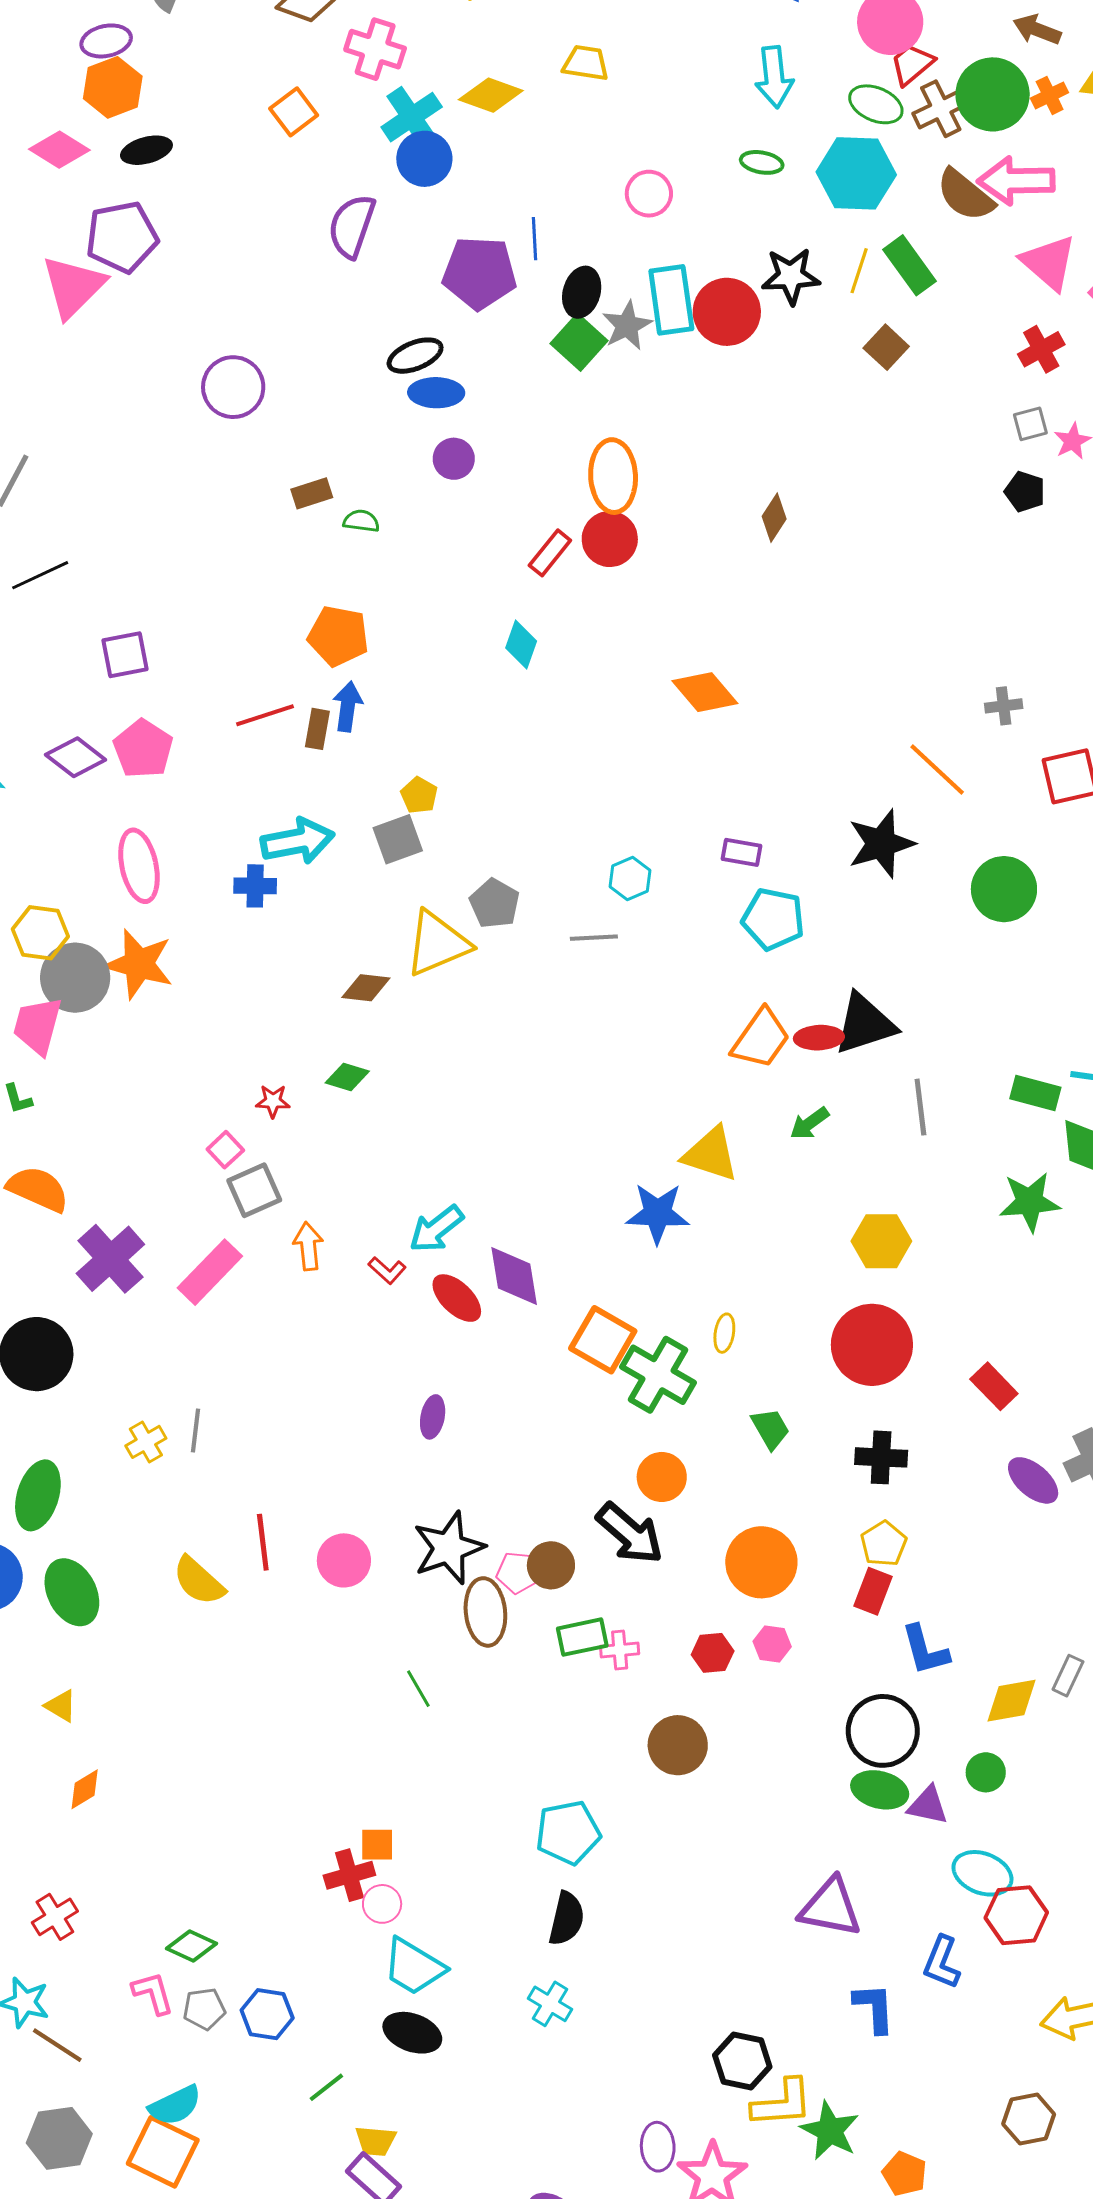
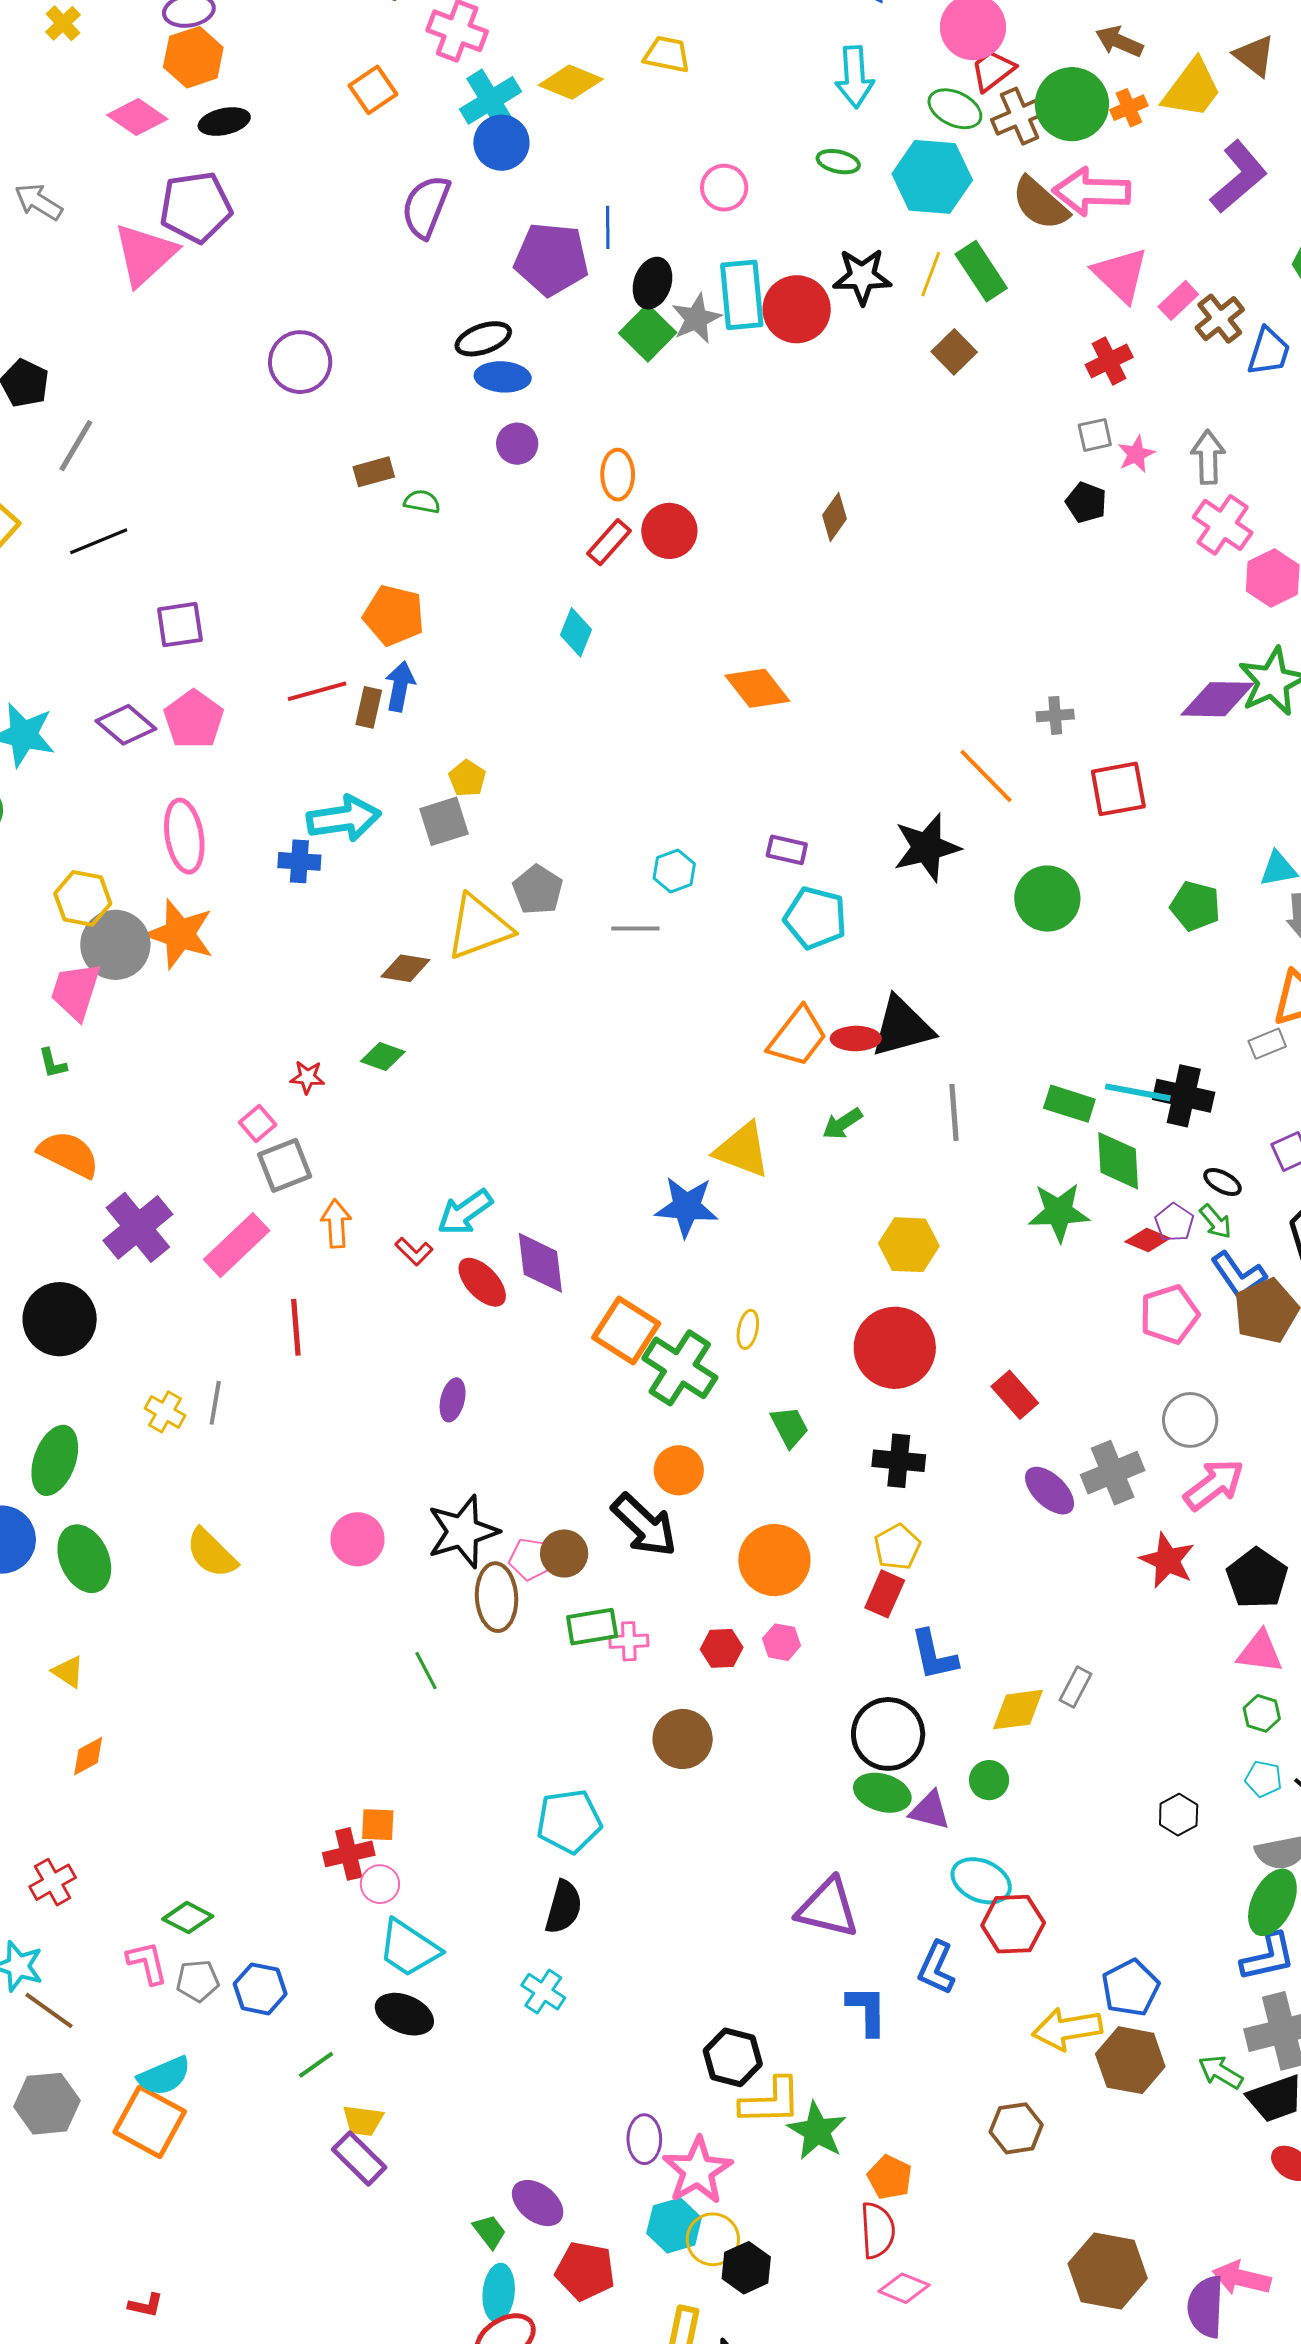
orange ellipse: (613, 476) -> (618, 475), moved, size x0.7
yellow cross: (146, 1442) -> (165, 1412), turned -33
red line: (263, 1542) -> (296, 1327), moved

